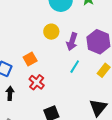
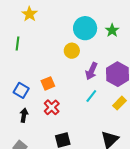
yellow circle: (51, 32) -> (72, 51), moved

